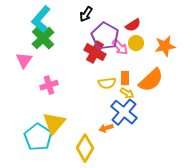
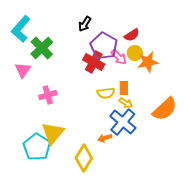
cyan L-shape: (41, 19) -> (21, 29), moved
orange star: (165, 46) -> (148, 62), moved
orange semicircle: (151, 80) -> (165, 109), moved

